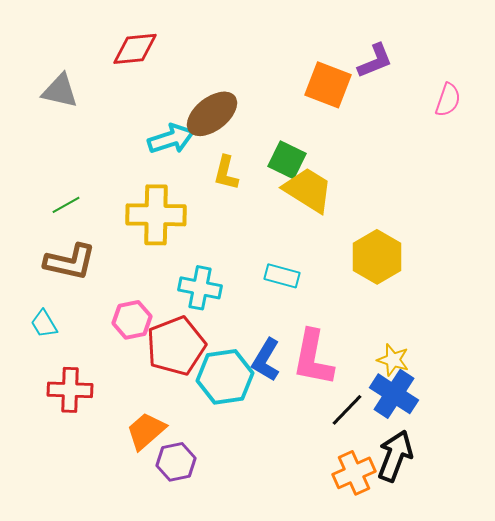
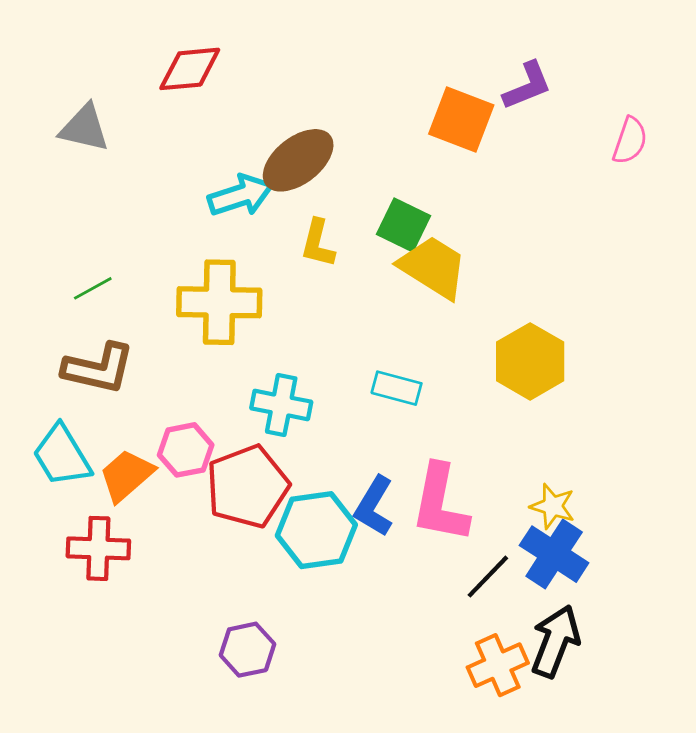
cyan trapezoid: (44, 324) -> (62, 456), size x1.6
orange trapezoid: (146, 431) -> (127, 475), moved

